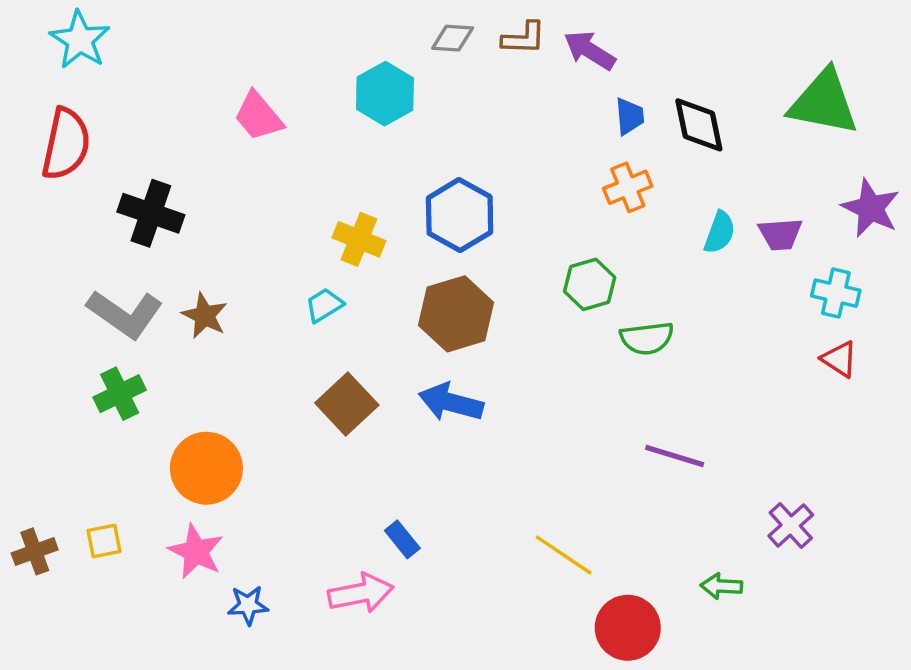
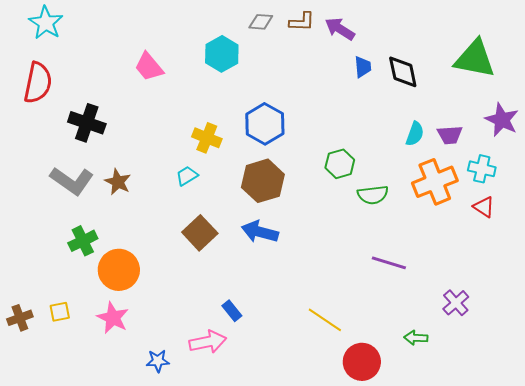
orange cross: (628, 187) -> (435, 182), moved, size x1.6
green cross: (120, 394) -> (83, 241), moved
blue star: (248, 605) -> (158, 361), moved

